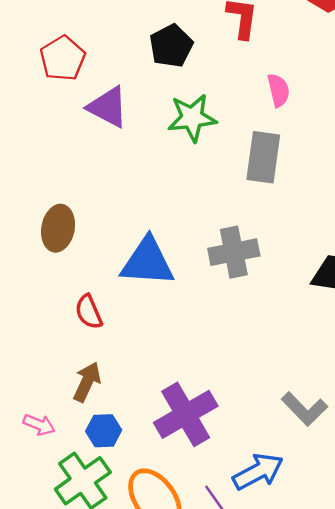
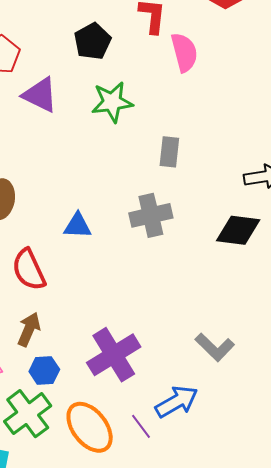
pink semicircle: (278, 90) -> (184, 52), moved, size x1.4
gray rectangle: (263, 157) -> (169, 152), moved, size x0.7
blue triangle: (147, 262) -> (78, 226), size x0.6
red semicircle: (89, 312) -> (29, 270), size x1.4

